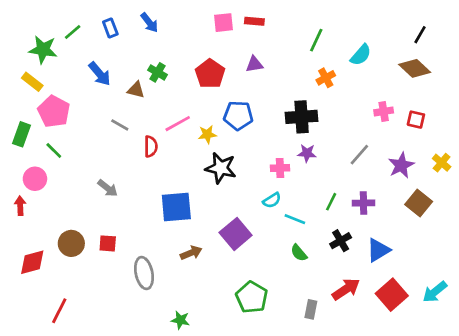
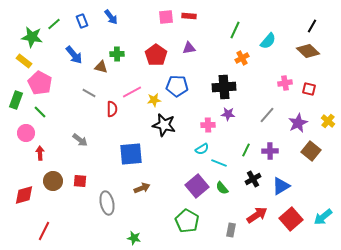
green cross: (157, 72) -> (117, 54), turned -32
red arrow: (20, 206) -> (40, 153), moved
purple square: (236, 234) -> (197, 186), moved

